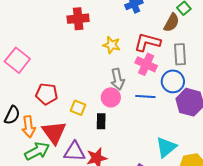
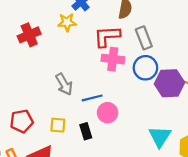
yellow star: (112, 45) -> (67, 22), moved
gray arrow: (118, 79) -> (64, 84), moved
pink circle: (111, 97) -> (107, 113), moved
blue line: (145, 97) -> (92, 98), moved

